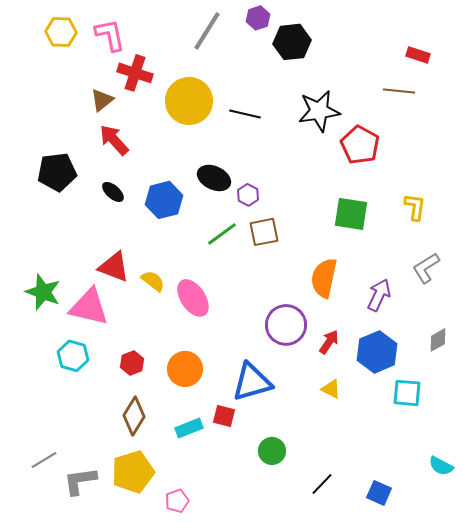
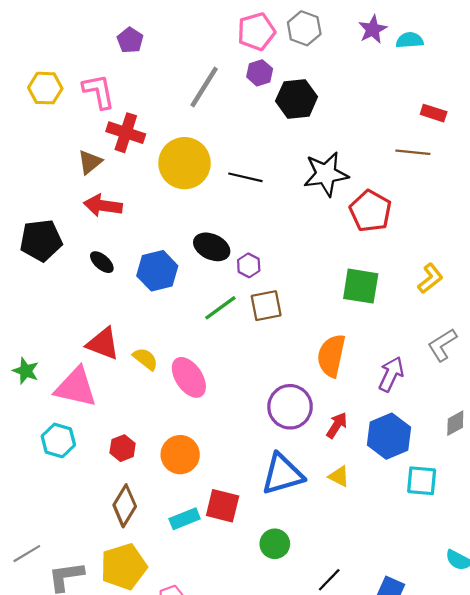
red arrow: (114, 140) -> (103, 206), turned -40
yellow L-shape: (415, 207) -> (430, 278), turned 44
green star: (43, 292) -> (26, 371), size x0.7
blue triangle: (252, 382) -> (282, 474), moved
red square: (224, 416) -> (223, 506), size x1.4

